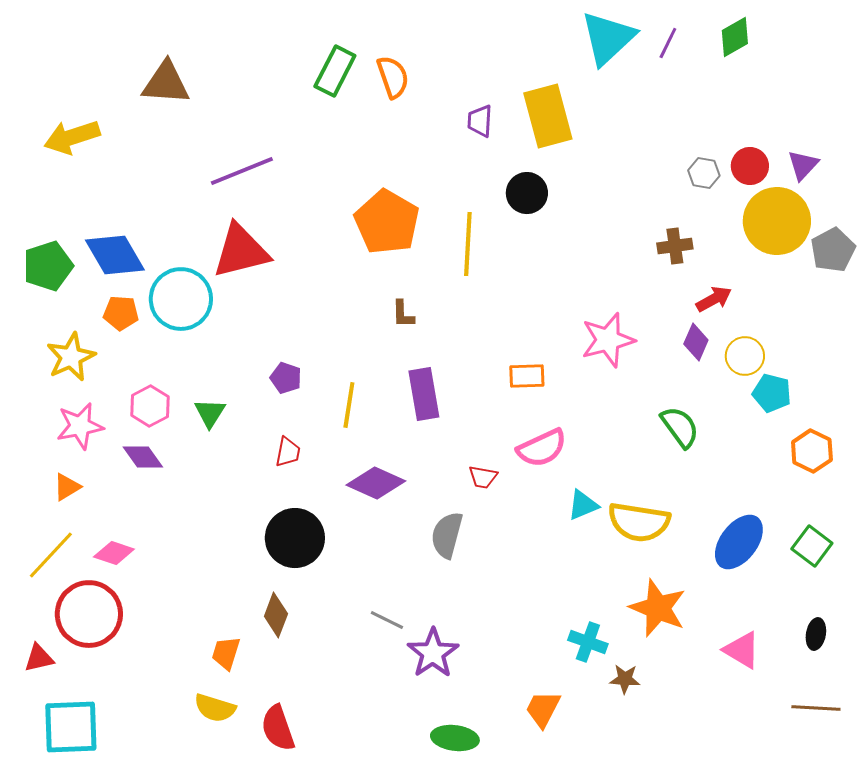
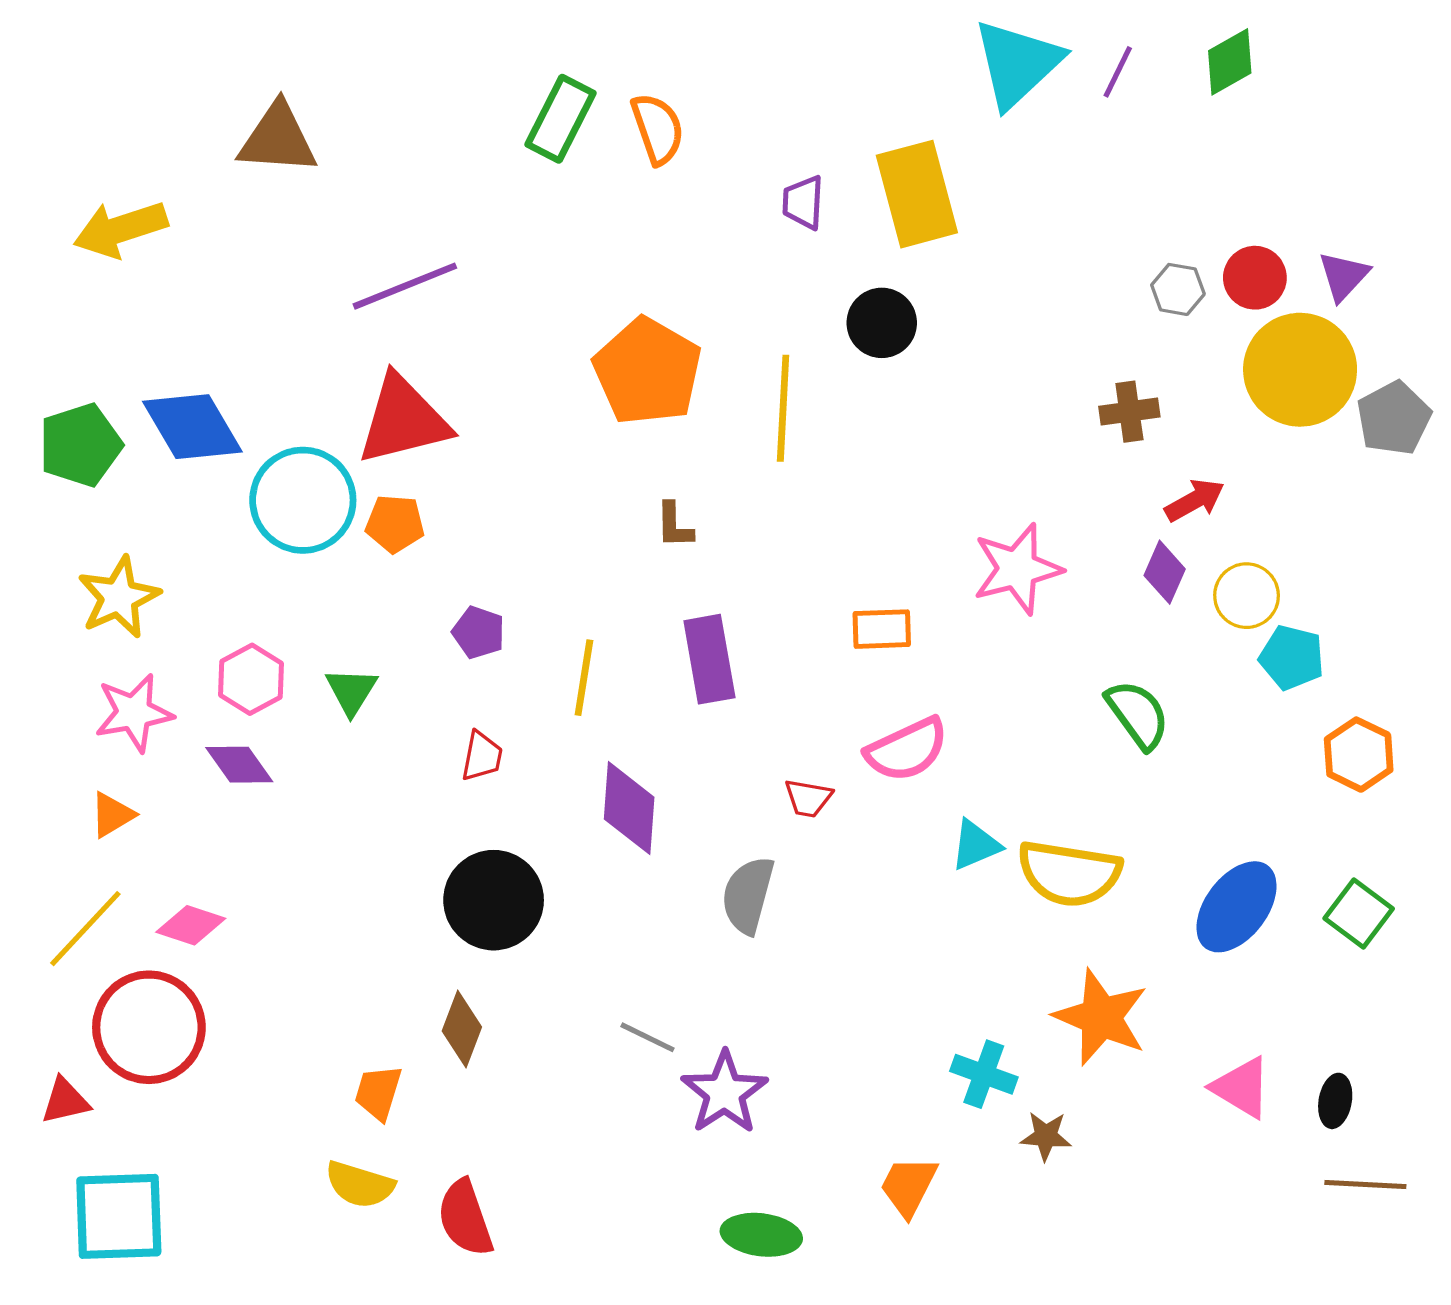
orange pentagon: (121, 313) -> (395, 524), moved
purple diamond: (376, 483) -> (629, 808), turned 70
black ellipse: (816, 634) -> (1335, 1101), moved

